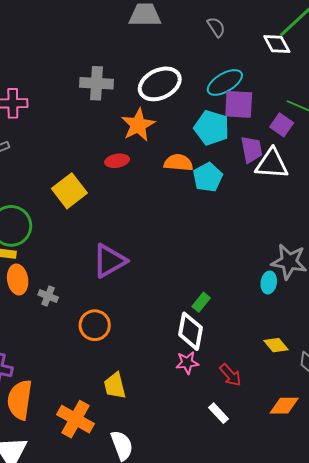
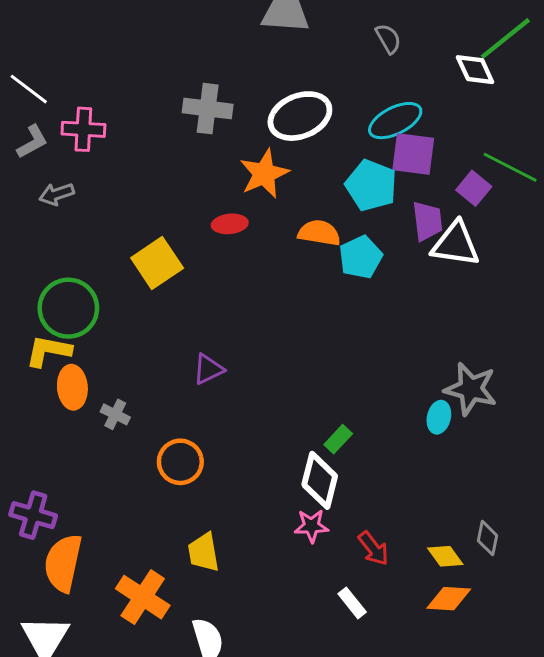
purple triangle: (109, 261) -> (208, 369), size x0.6
yellow diamond: (276, 345) -> (445, 556), moved

